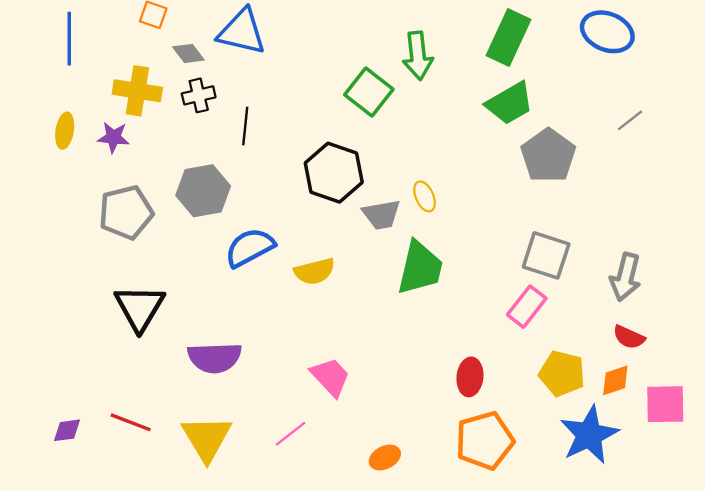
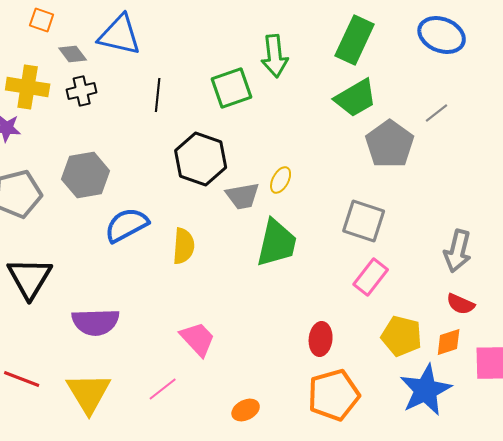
green square: (369, 92) -> (232, 88), turned 33
gray line: (630, 120) -> (437, 113), moved
black line: (245, 126) -> (158, 95), moved
yellow ellipse: (425, 196) -> (281, 180), turned 52
gray square: (546, 255) -> (364, 221), moved
yellow semicircle: (314, 271) -> (184, 246), turned -72

